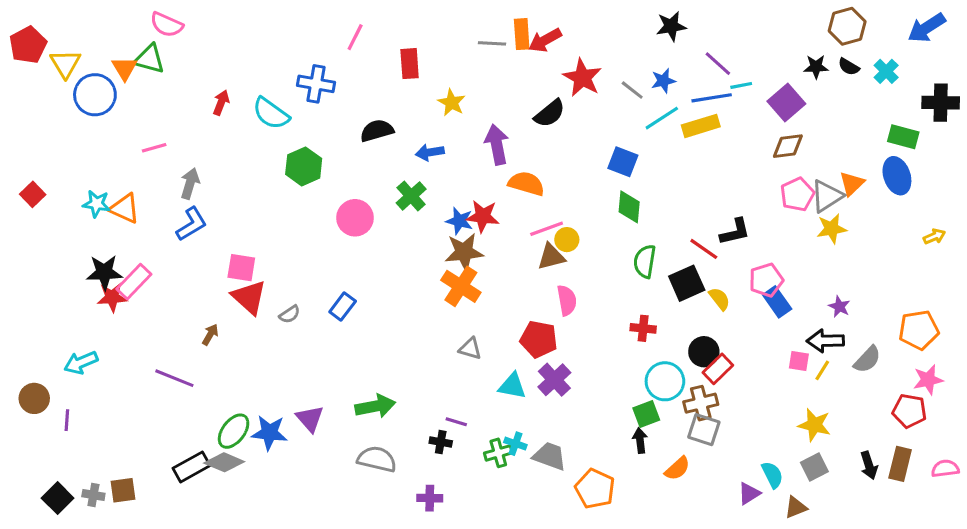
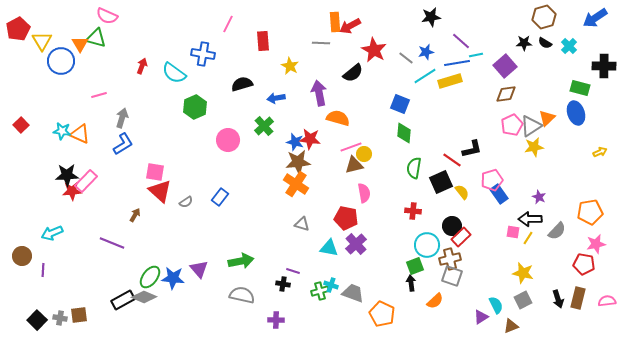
gray line: (492, 43) -> (321, 43), moved

